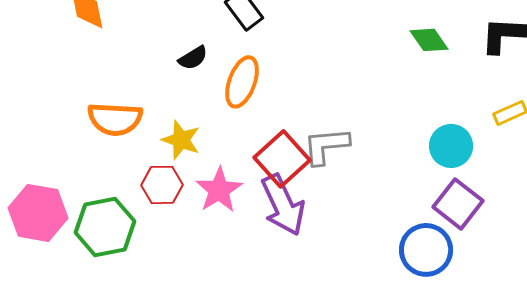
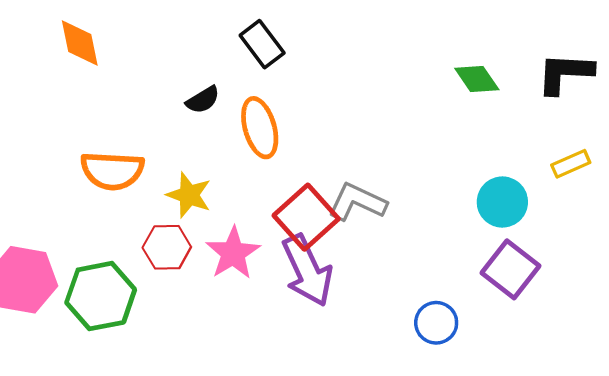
orange ellipse: (242, 82) -> (260, 128), turned -36
gray L-shape: (326, 146) -> (357, 202), turned 30
blue circle: (426, 250) -> (436, 323), moved, size x0.7

